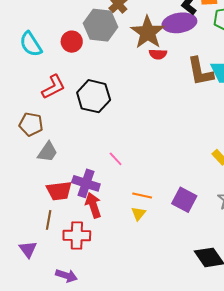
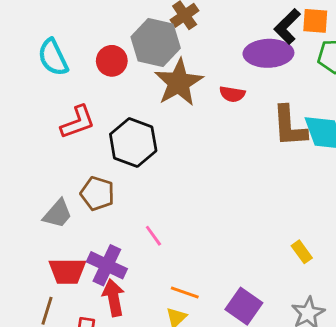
brown star: (148, 32) -> (179, 83), moved
brown pentagon: (31, 124) -> (97, 193), moved

